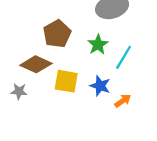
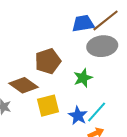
cyan line: (124, 57) -> (97, 112), moved
yellow square: (66, 81) -> (48, 106), turned -35

